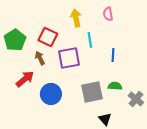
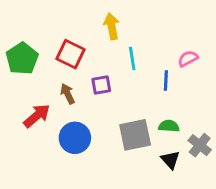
pink semicircle: (108, 14) -> (188, 59), moved, turned 72
brown arrow: (40, 58) -> (68, 94), moved
purple square: (69, 58) -> (101, 85), size x0.6
black triangle: (105, 119) -> (170, 160), moved

